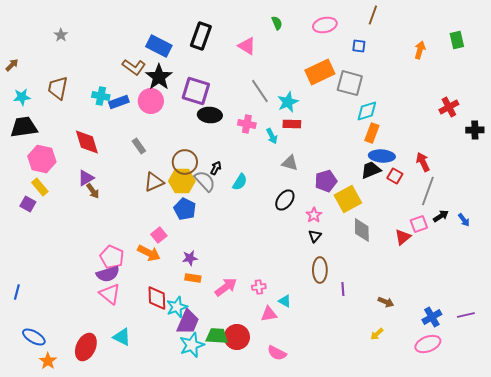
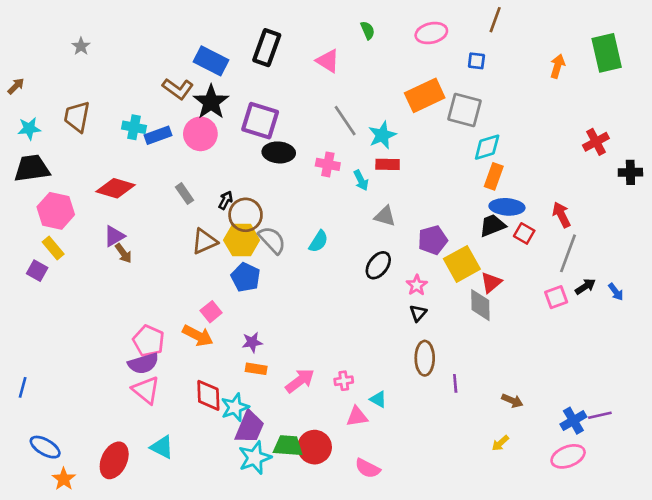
green rectangle: (457, 40) -> (607, 53), size x1.6
red diamond: (87, 142) -> (115, 188), turned -56
black arrow: (216, 168) -> (226, 200), moved
red triangle: (403, 237) -> (491, 283), moved
purple line: (466, 315) -> (600, 415), moved

